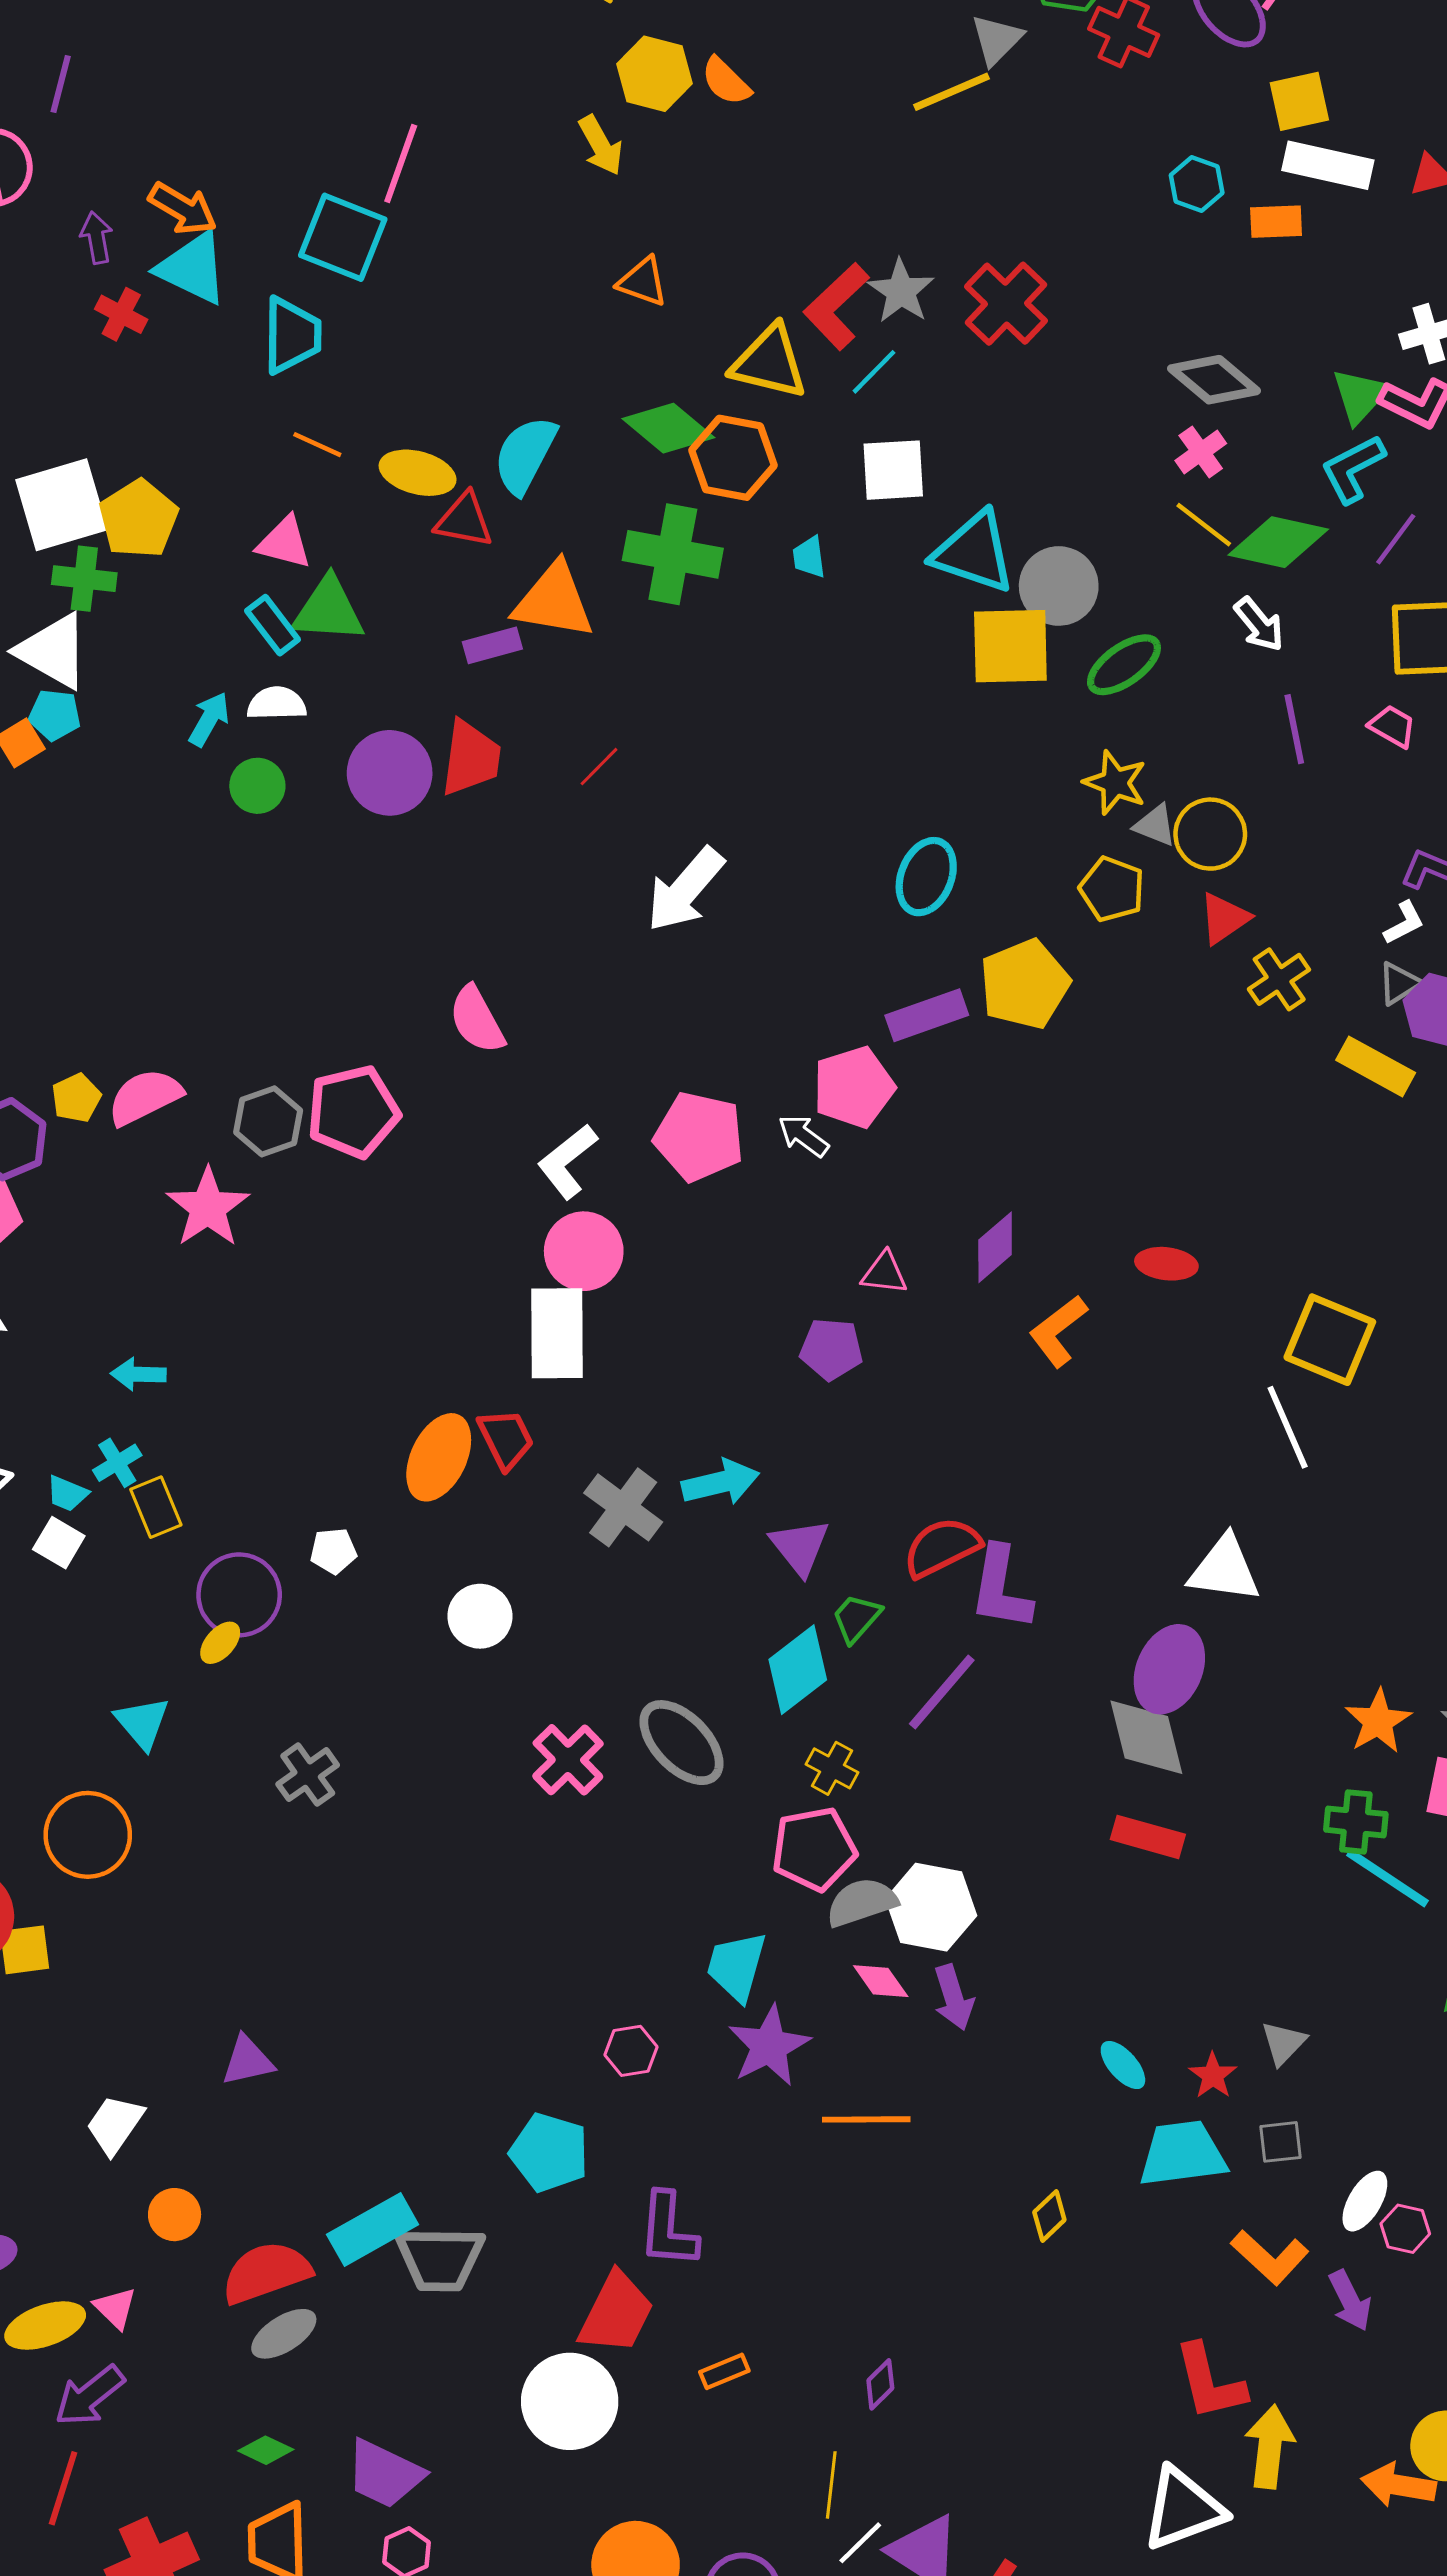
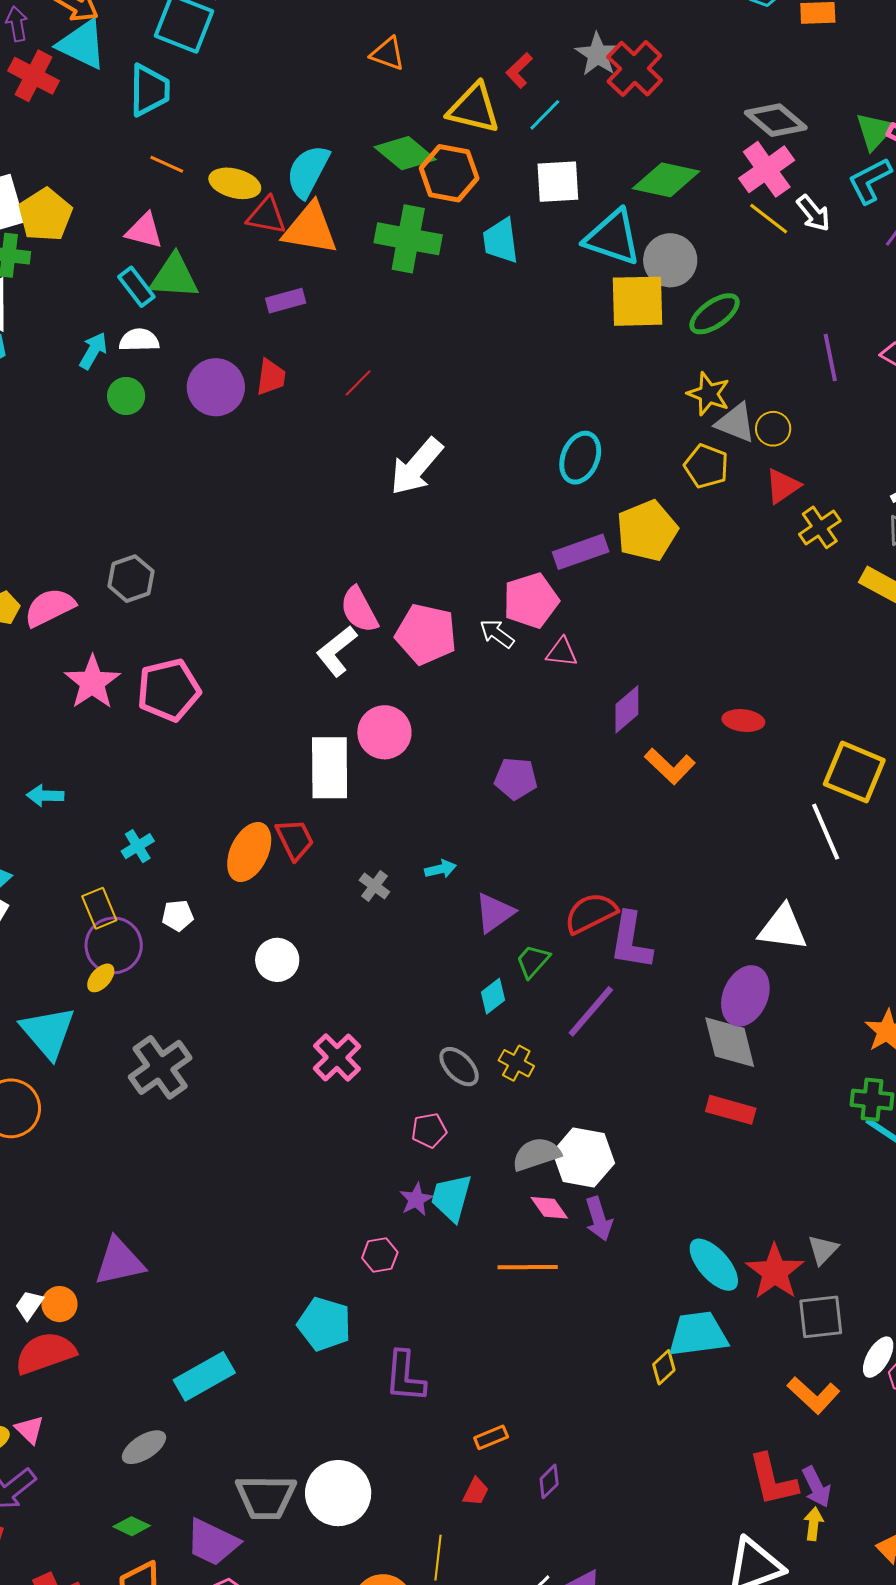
gray star: (901, 291) -> (598, 54), moved
red L-shape: (836, 306) -> (519, 70), size x0.6
red cross: (121, 314) -> (34, 76), size x1.4
pink cross: (1201, 452) -> (767, 169), size x1.6
green diamond: (1278, 542) -> (666, 180), moved
cyan trapezoid: (809, 557) -> (501, 241), size x1.6
orange triangle: (554, 601) -> (310, 229), moved
white arrow: (1259, 624) -> (813, 213), moved
red trapezoid: (471, 758) -> (271, 377), size x0.7
gray triangle: (1155, 825) -> (736, 423), size x1.4
yellow circle: (1210, 834) -> (773, 429), size x0.7
pink semicircle: (477, 1020) -> (359, 610), moved
pink pentagon: (353, 1112) -> (169, 690), moved
gray hexagon: (268, 1121) -> (131, 579), moved
pink circle: (584, 1251) -> (384, 732), moved
pink triangle: (884, 1273) -> (562, 652), moved
orange L-shape: (1058, 1331) -> (670, 766), turned -99
cyan cross: (117, 1463) -> (138, 846), moved
cyan arrow: (721, 1482) -> (441, 869), size x0.6
yellow rectangle: (156, 1507) -> (99, 908), moved
gray cross: (623, 1507) -> (374, 886), size x0.6
purple triangle: (800, 1547) -> (494, 913), turned 33
cyan diamond: (798, 1670) -> (493, 996), size x0.6
cyan triangle: (142, 1723) -> (48, 1032), size x1.5
gray ellipse: (681, 1743) -> (459, 1067), moved, size x0.7
gray cross: (308, 1775) -> (160, 1067), size x1.5
pink pentagon: (814, 1849) -> (429, 1130), moved, size x0.6
purple star: (769, 2046) -> (416, 1199), moved, size x0.6
purple triangle: (248, 2061) -> (119, 1262), size x1.4
cyan ellipse: (1123, 2065) -> (714, 1265), size x1.6
red star: (1213, 2076) -> (775, 1272), size x1.8
orange line: (866, 2119) -> (528, 1267), moved
white trapezoid: (115, 2124) -> (29, 1305), size x0.7
gray square: (1280, 2142) -> (821, 1317), size x1.5
cyan trapezoid: (1182, 2154) -> (698, 1334), moved
orange circle: (175, 2215) -> (59, 1304), moved
gray trapezoid: (440, 2259) -> (266, 1497), moved
red semicircle: (266, 2273) -> (45, 1353), moved
purple arrow: (1350, 2301) -> (817, 1487), moved
red trapezoid: (616, 2313) -> (476, 1492), moved, size x0.5
orange rectangle: (724, 2371) -> (491, 1437), moved
yellow arrow: (1270, 2447) -> (814, 1524), size x0.6
yellow line: (831, 2485) -> (438, 1558), moved

